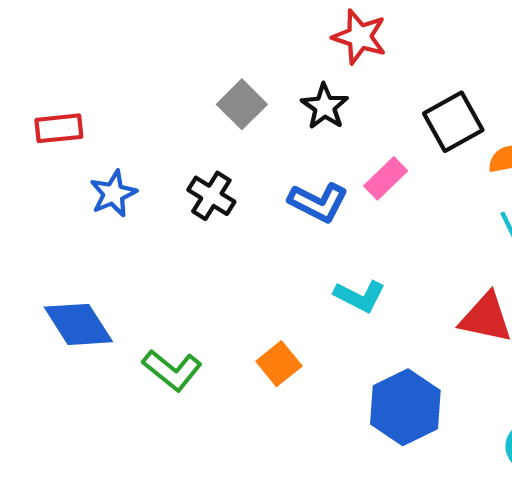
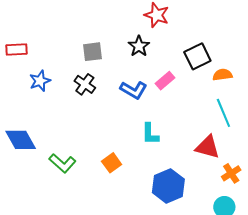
gray square: (242, 104) -> (93, 52), moved, turned 35
cyan L-shape: (360, 296) -> (150, 134), turned 60

